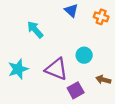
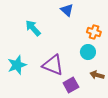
orange cross: (101, 17) -> (94, 32), moved
cyan circle: (84, 55) -> (88, 52), moved

